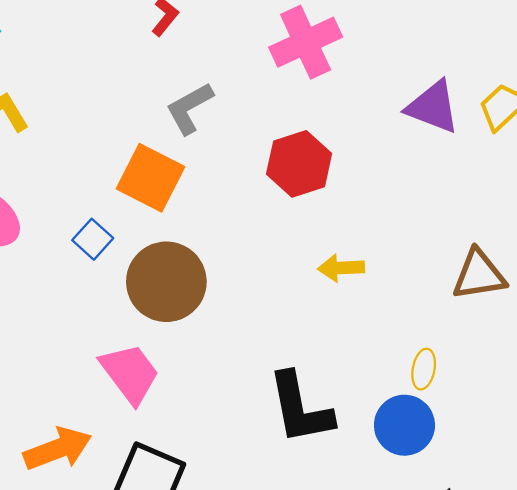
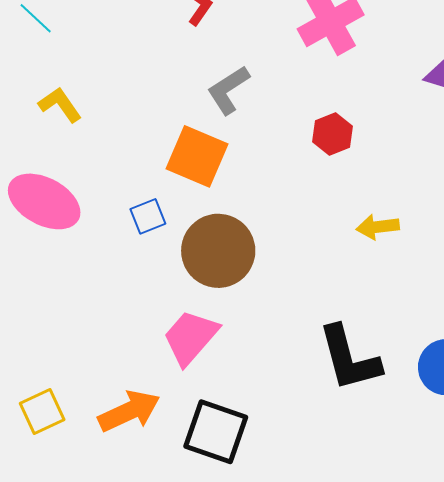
red hexagon: (299, 164) -> (332, 134), size x0.7
blue square: (93, 239) -> (148, 216), turned 30
pink trapezoid: (130, 373) -> (191, 337), turned -98

